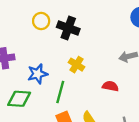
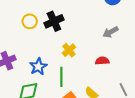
black cross: (68, 28) -> (54, 21), turned -30
yellow cross: (77, 65) -> (69, 50), turned 32

